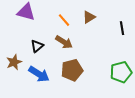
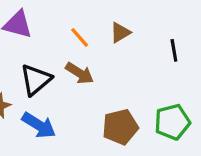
black triangle: (37, 46) -> (36, 80), size x1.5
brown pentagon: (72, 70) -> (120, 127), moved

